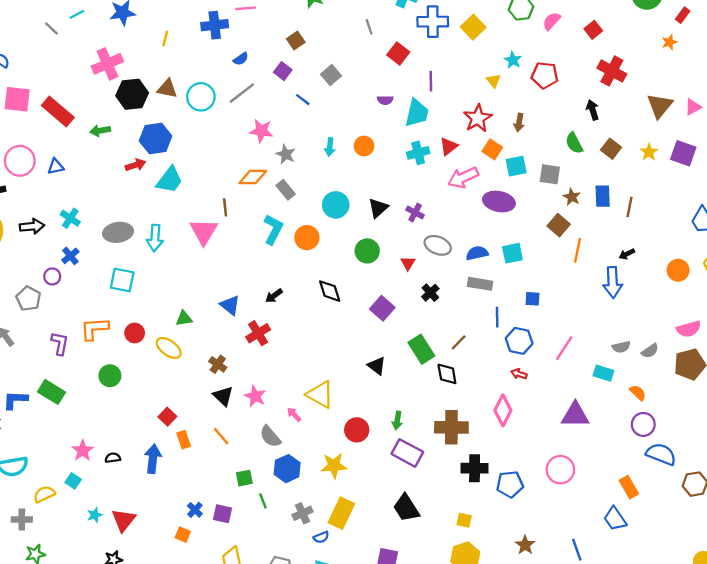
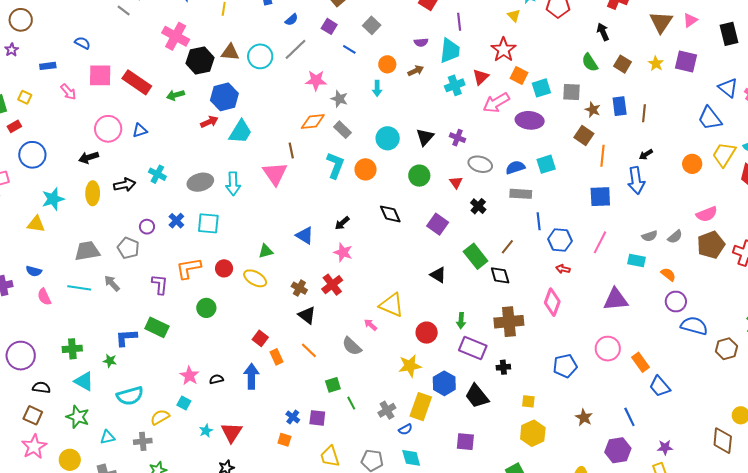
pink cross: (107, 64) -> (176, 36), turned -32
brown arrow: (519, 123) -> (416, 71), moved, turned -119
orange circle: (364, 146) -> (387, 64), moved
blue cross: (70, 256) -> (176, 221), moved
blue square: (532, 299) -> (600, 197), moved, size x1.6
red cross: (258, 333) -> (332, 285), moved
pink star: (255, 396) -> (343, 252), moved
black cross: (475, 468) -> (503, 367), moved, size x0.6
blue hexagon: (287, 469) -> (444, 383), moved
orange rectangle: (629, 487) -> (641, 362), moved

